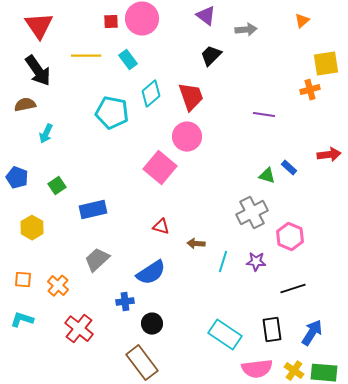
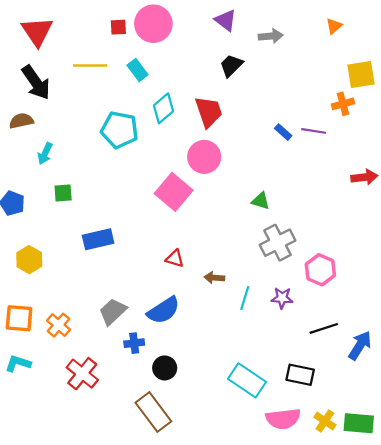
purple line: (264, 115) -> (314, 131), moved
blue rectangle: (289, 168) -> (283, 132), moved
green triangle: (267, 176) -> (261, 201), moved
green square: (57, 186) -> (63, 193), moved, turned 30
gray trapezoid: (97, 260) -> (113, 312), moved
orange square: (23, 280) -> (19, 318), size x1.5
black rectangle: (272, 330) -> (300, 375), turned -70
blue arrow: (312, 333) -> (360, 345), moved

